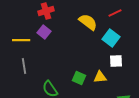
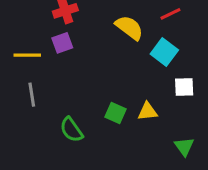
purple square: (44, 32) -> (62, 43), turned 32
white square: (116, 61) -> (184, 87), moved

